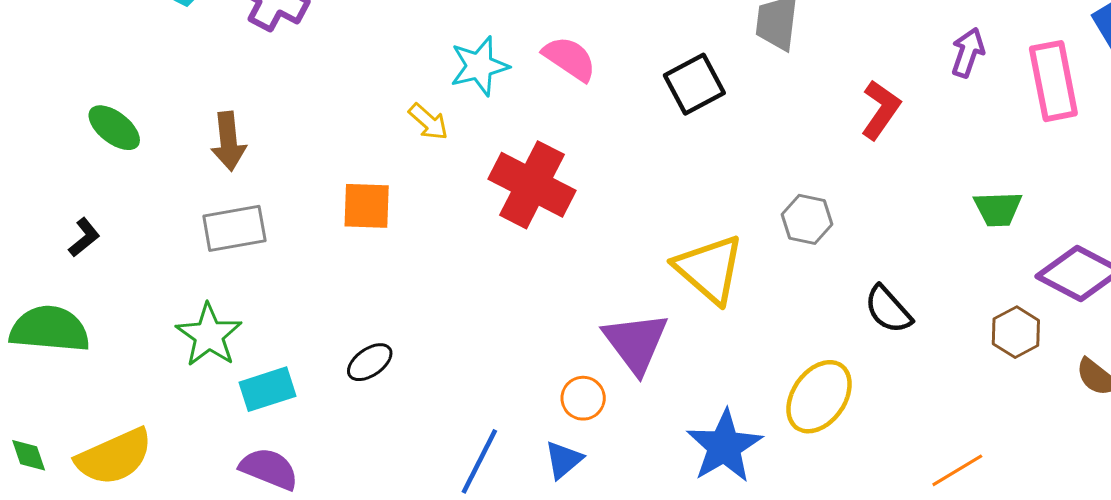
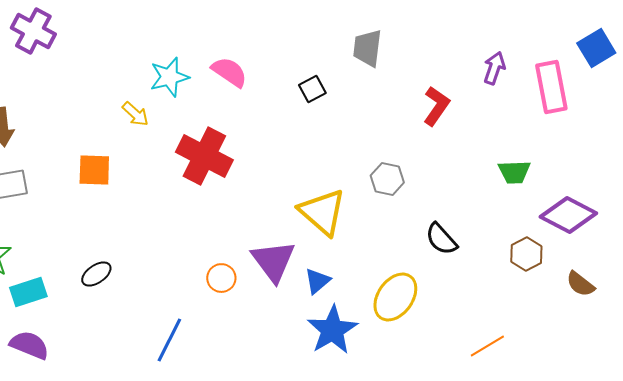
black square: (694, 84) -> (312, 89), size x0.7
orange circle: (583, 398) -> (221, 278), moved
blue triangle: (564, 460) -> (317, 281), moved

